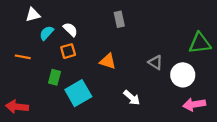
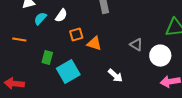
white semicircle: (70, 30) -> (61, 16), turned 80
orange square: (68, 51) -> (76, 35), moved

